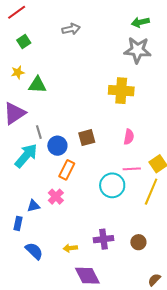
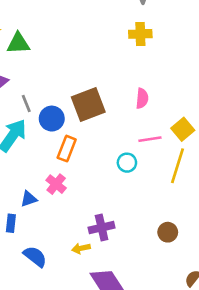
yellow cross: (121, 91) -> (140, 34), moved, size x0.7
brown square: (87, 138) -> (88, 105), size x1.5
cyan circle: (112, 185) -> (127, 163), size x0.6
purple cross: (104, 239) -> (102, 228), moved

